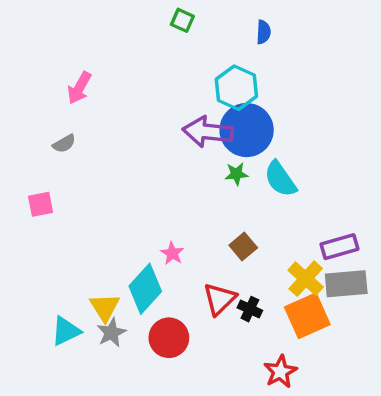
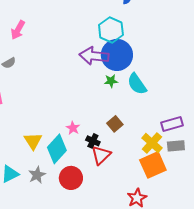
gray rectangle: (346, 284) -> (176, 146), size x0.7
yellow triangle: (105, 307) -> (33, 141), moved
black cross: (250, 309) -> (93, 141), moved

